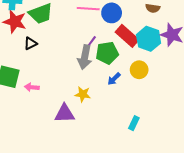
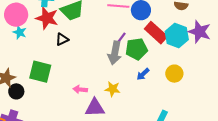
yellow circle: (139, 70) -> (174, 74), moved
pink arrow: (32, 87) -> (80, 89), moved

